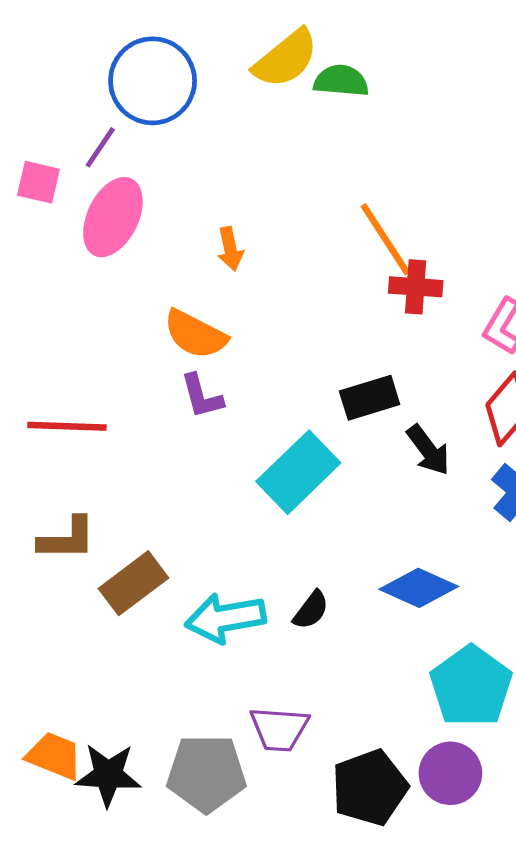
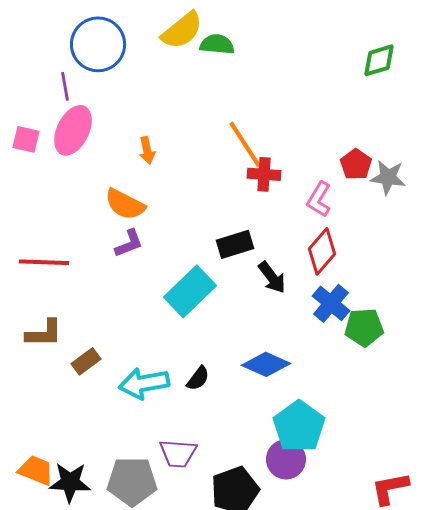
purple line: (100, 147) -> (65, 86), turned -44
pink square: (38, 182) -> (26, 139), moved
purple L-shape: (202, 396) -> (129, 243), turned -96
brown rectangle: (134, 583) -> (86, 361), size x0.7
purple circle: (450, 773) -> (286, 459), moved

